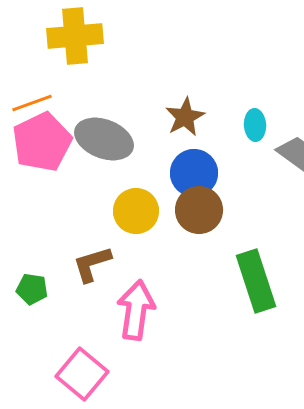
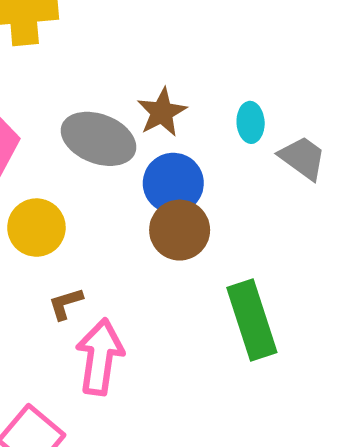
gray ellipse: (104, 139) -> (99, 139), moved
yellow circle: (136, 211) -> (36, 228), moved
brown L-shape: (92, 264) -> (66, 304), moved, size x0.7

